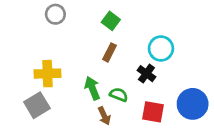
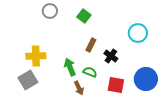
gray circle: (55, 14) -> (50, 11), moved
cyan circle: (161, 49) -> (138, 33), moved
brown rectangle: (109, 52) -> (91, 45), moved

